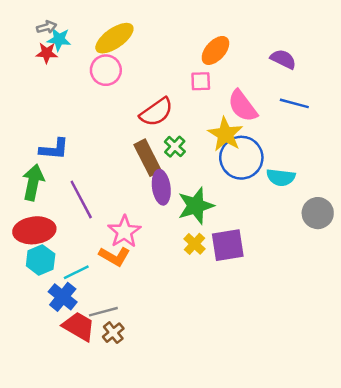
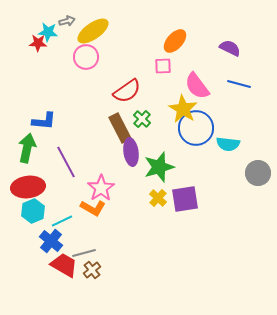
gray arrow: (47, 27) -> (67, 21), moved

